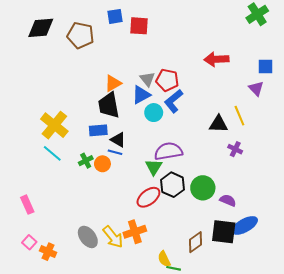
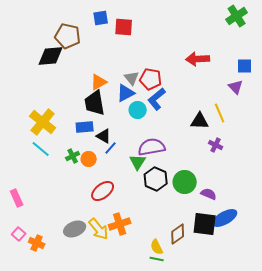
black diamond: (41, 28) -> (51, 56), moved
blue line: (115, 152) -> (111, 148), moved, turned -64
red ellipse: (148, 197) -> (103, 191), moved
gray ellipse: (88, 237) -> (75, 229), turned -75
yellow semicircle: (164, 259) -> (157, 247), moved

